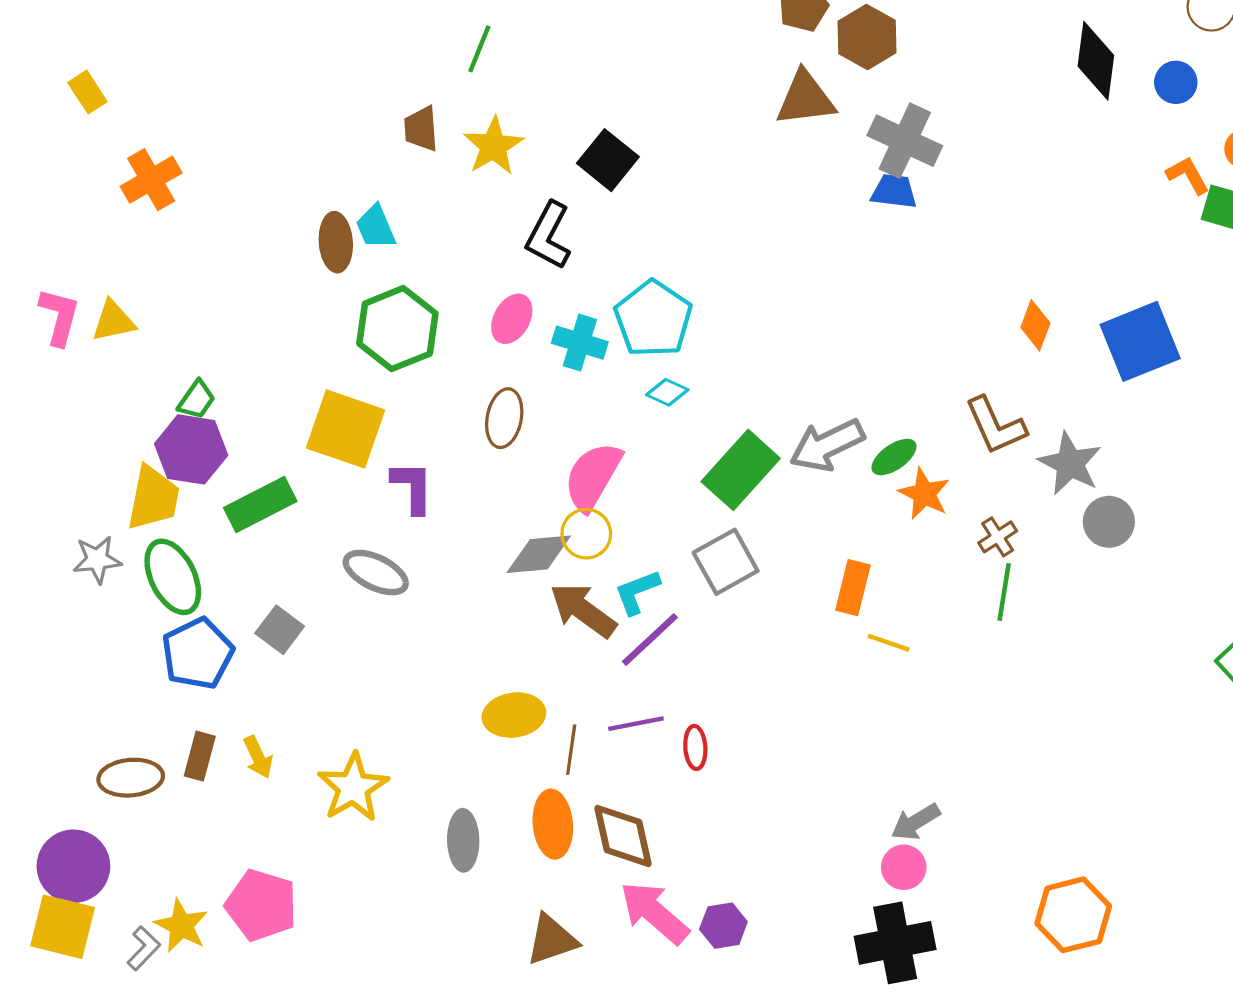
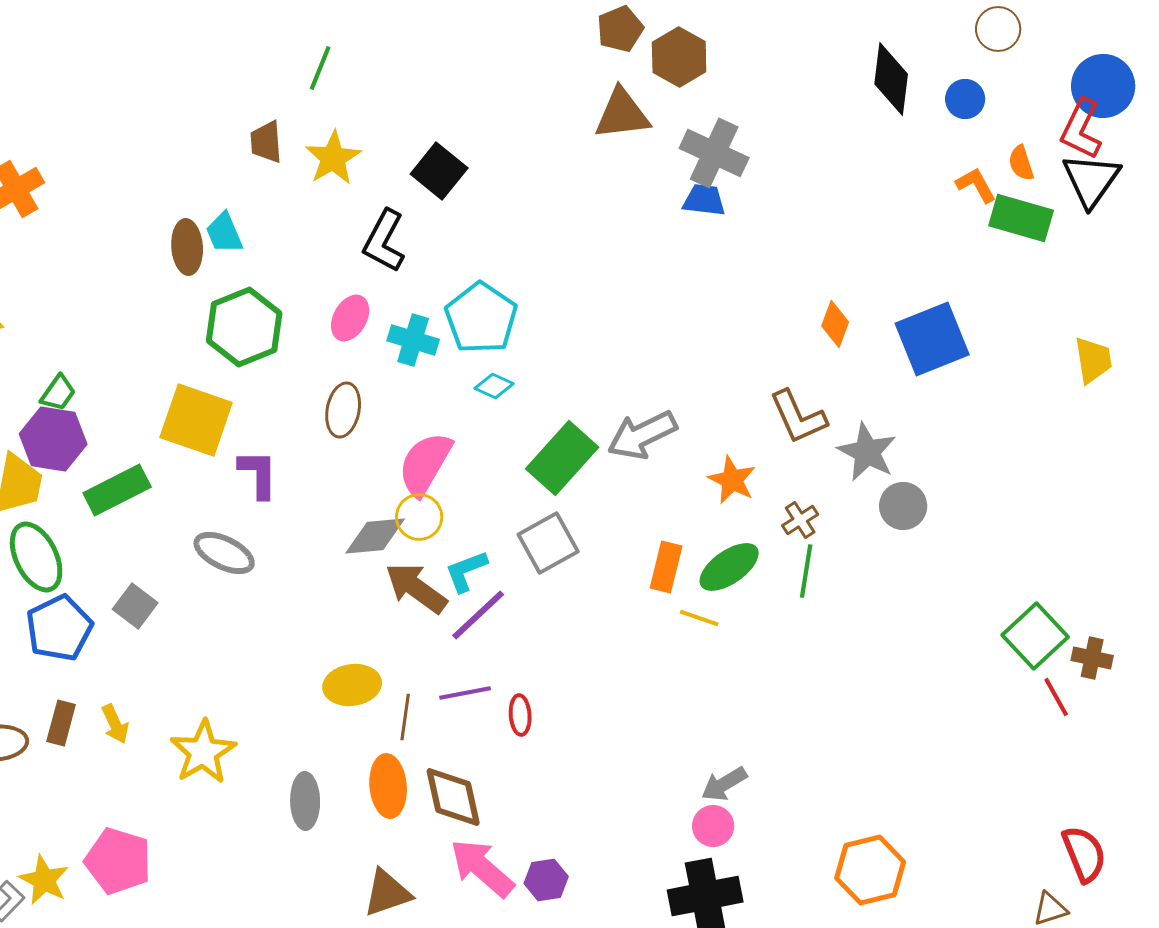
green ellipse: (894, 457) -> (729, 567), moved, size x1.4

